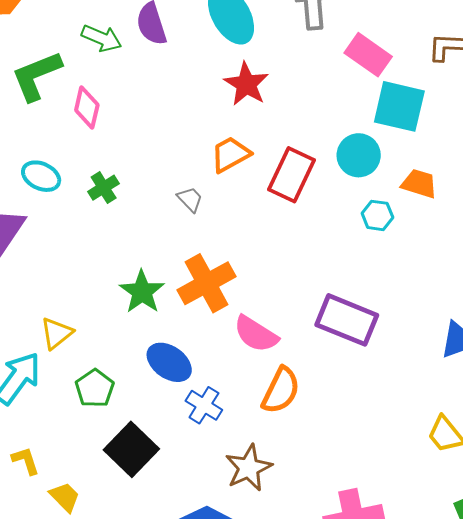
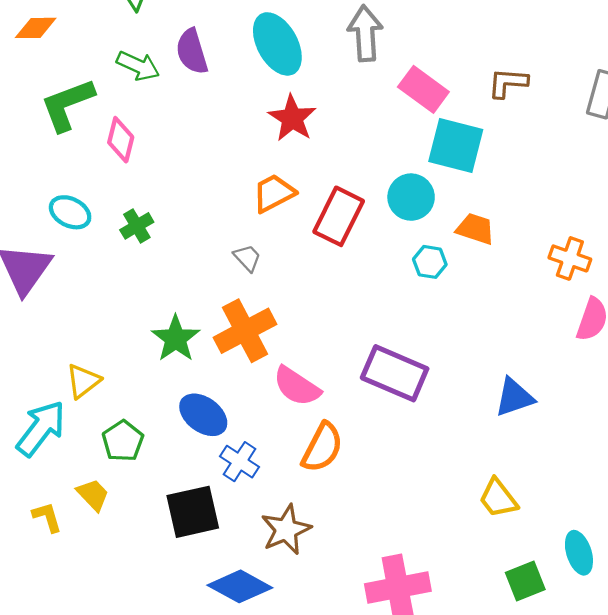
gray trapezoid: (190, 199) -> (247, 258), moved
black square: (131, 449) -> (193, 512), moved, turned 32
yellow trapezoid: (65, 497) -> (93, 495), moved

